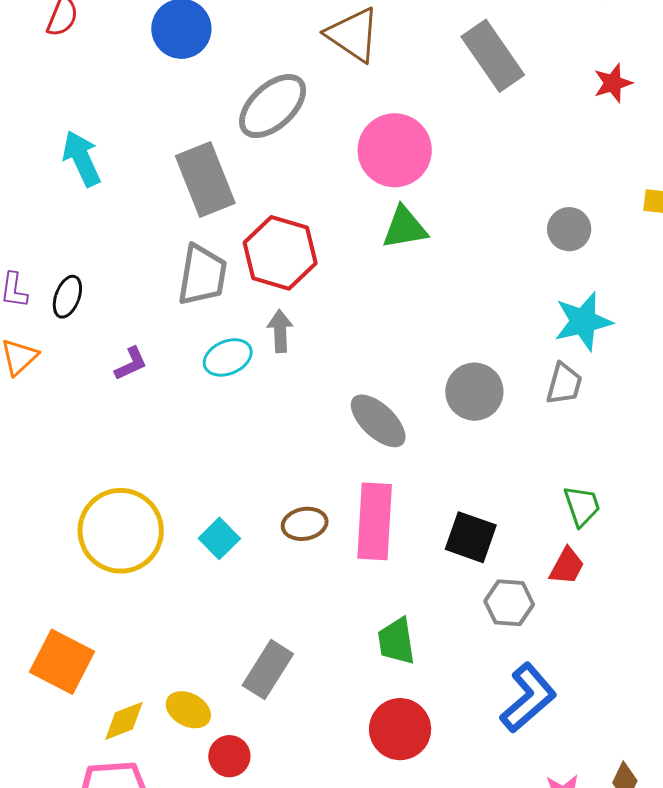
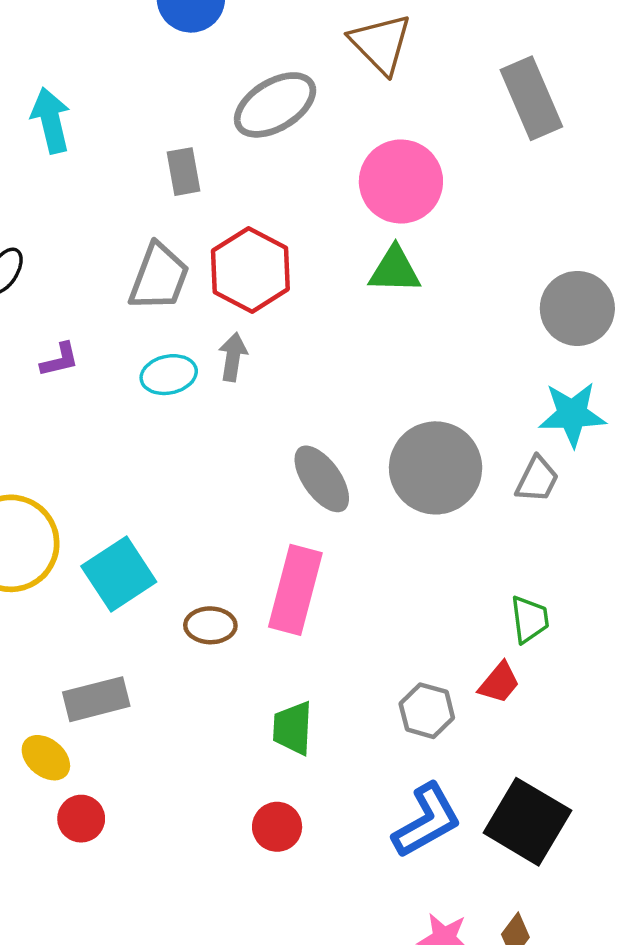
gray rectangle: (205, 180) -> (184, 172), size x0.6
gray circle: (569, 229) -> (577, 308), size x1.5
gray circle: (474, 392) -> (436, 468), size x1.4
brown ellipse: (305, 524) -> (210, 625), moved
black square: (471, 537) -> (527, 822), moved, size x1.4
cyan square: (219, 538) -> (119, 574), size x1.6
gray rectangle: (268, 670) -> (96, 699), moved, turned 32
red circle: (400, 729) -> (277, 827), size x0.7

